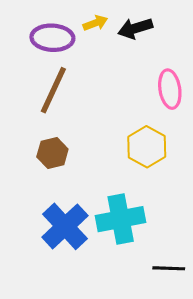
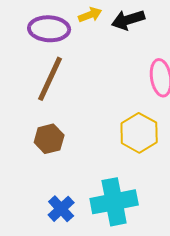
blue cross: (65, 226) -> (61, 209), size x0.6

